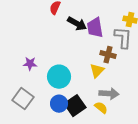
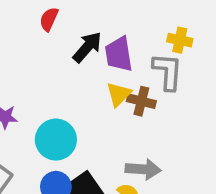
black arrow: (77, 24) -> (87, 47), turned -78
yellow triangle: (97, 71) -> (119, 94), moved

